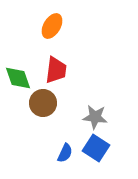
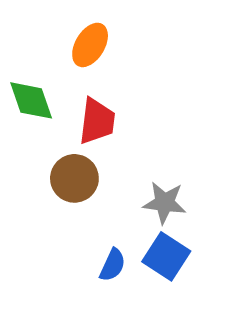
green diamond: (18, 78) -> (31, 100), moved

